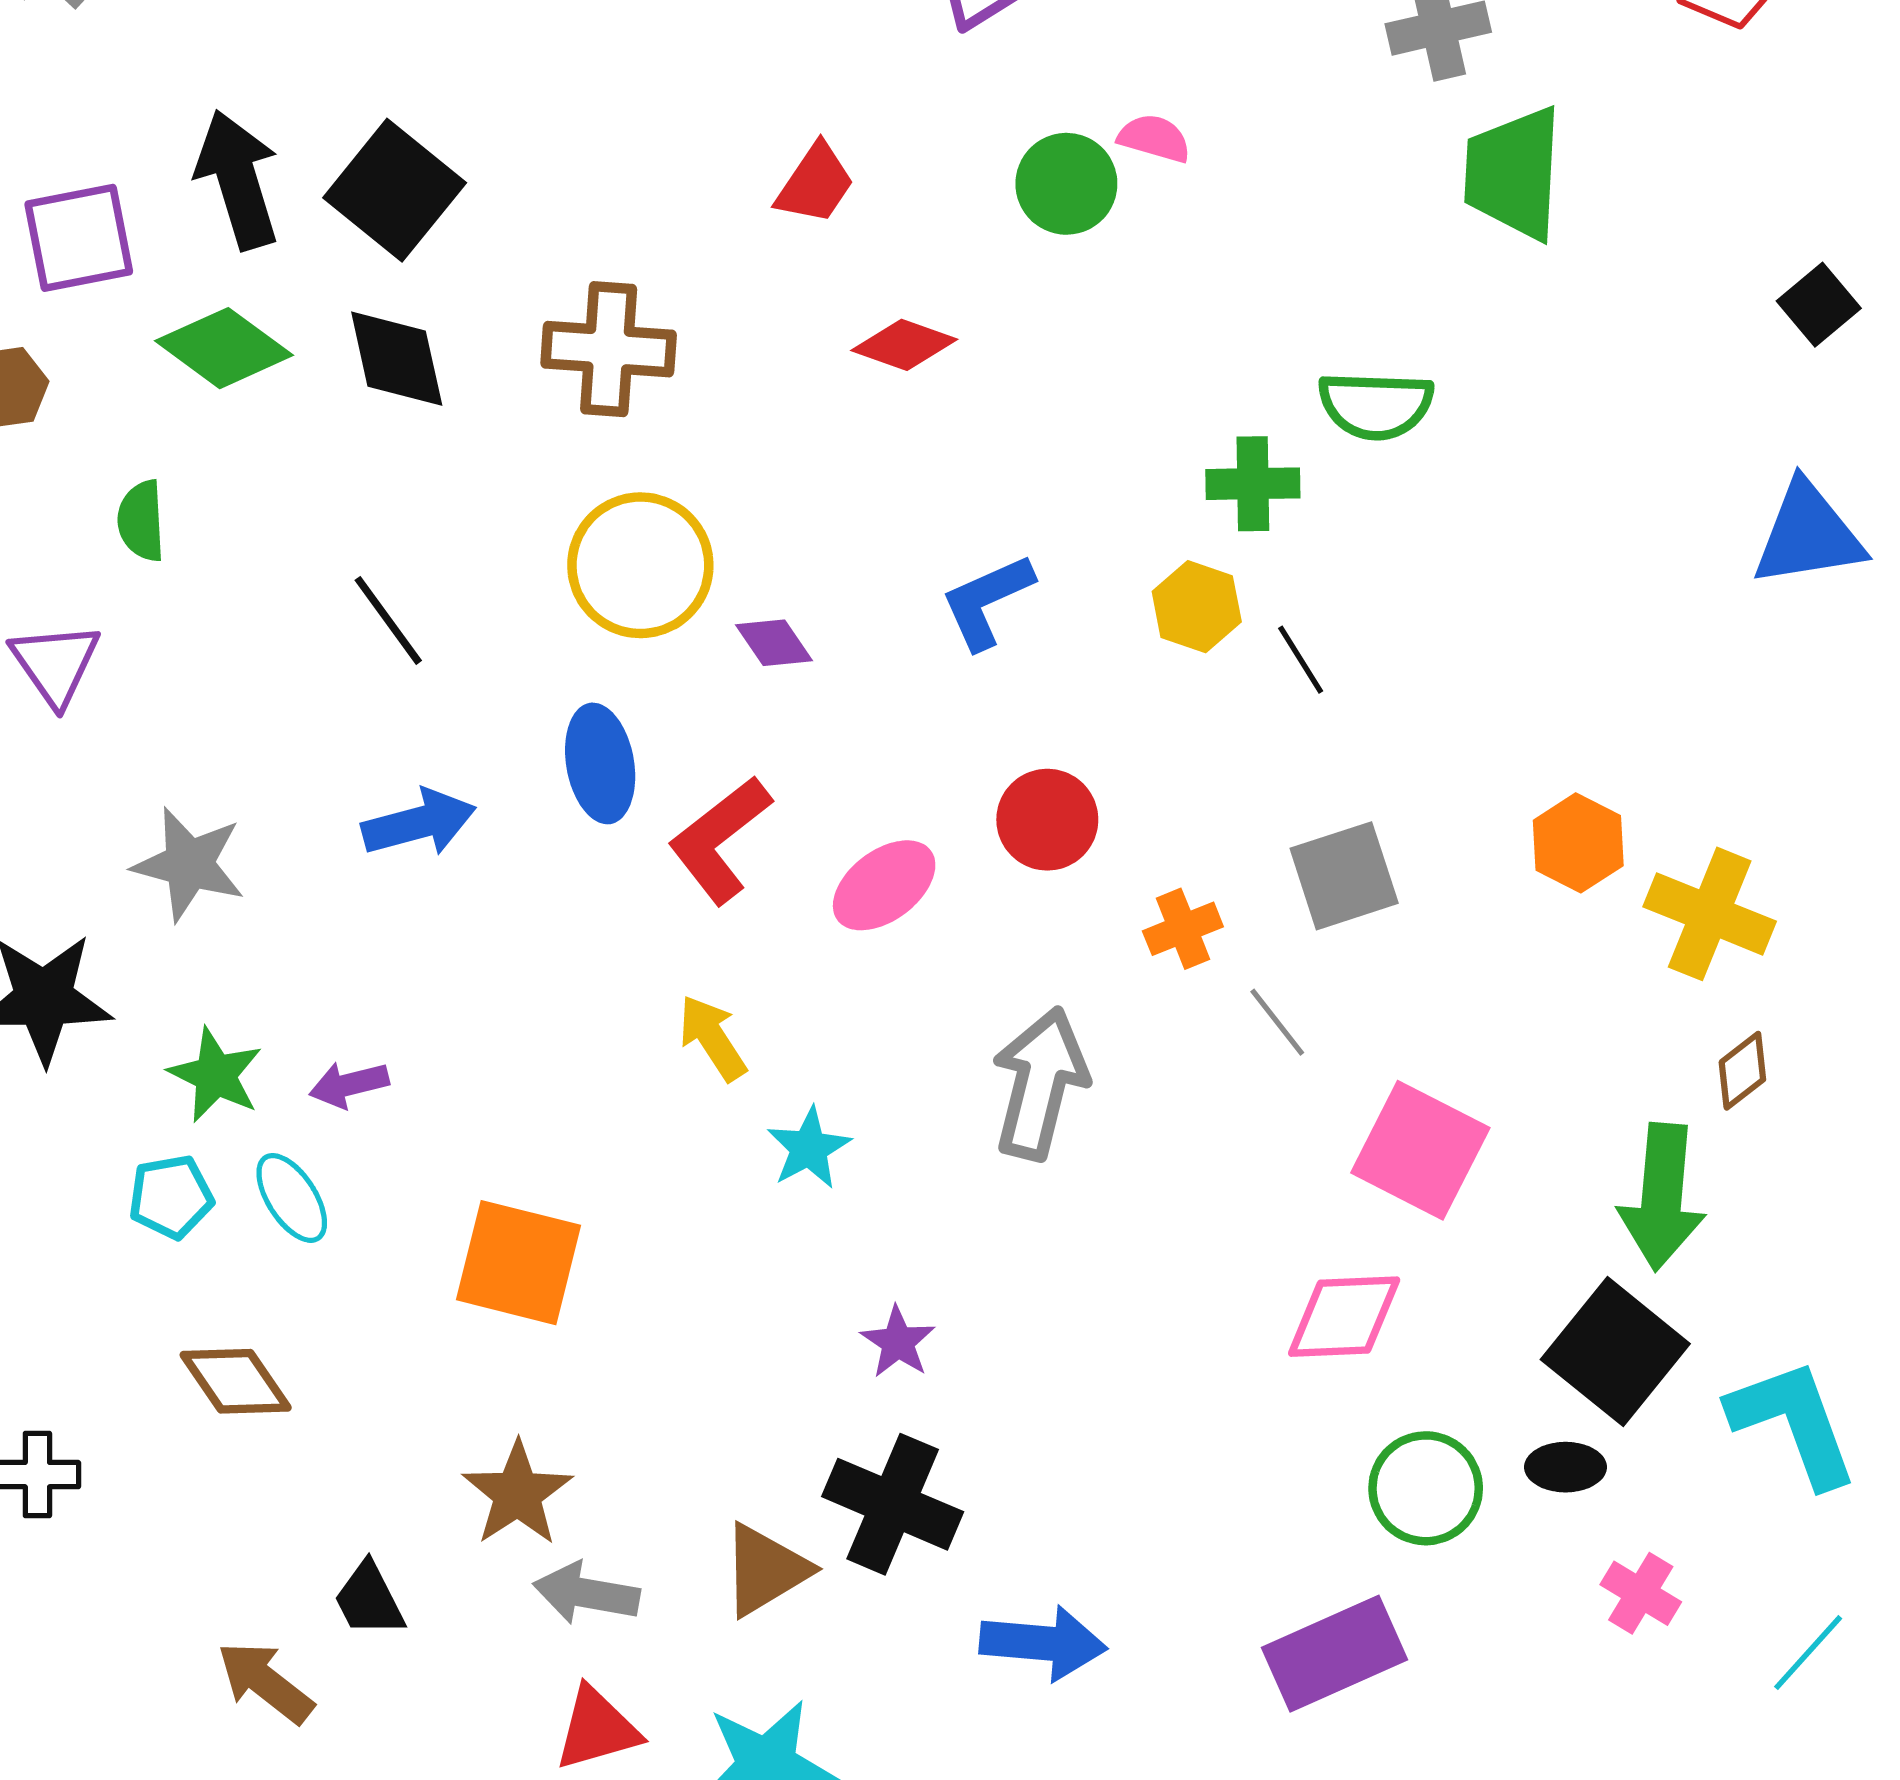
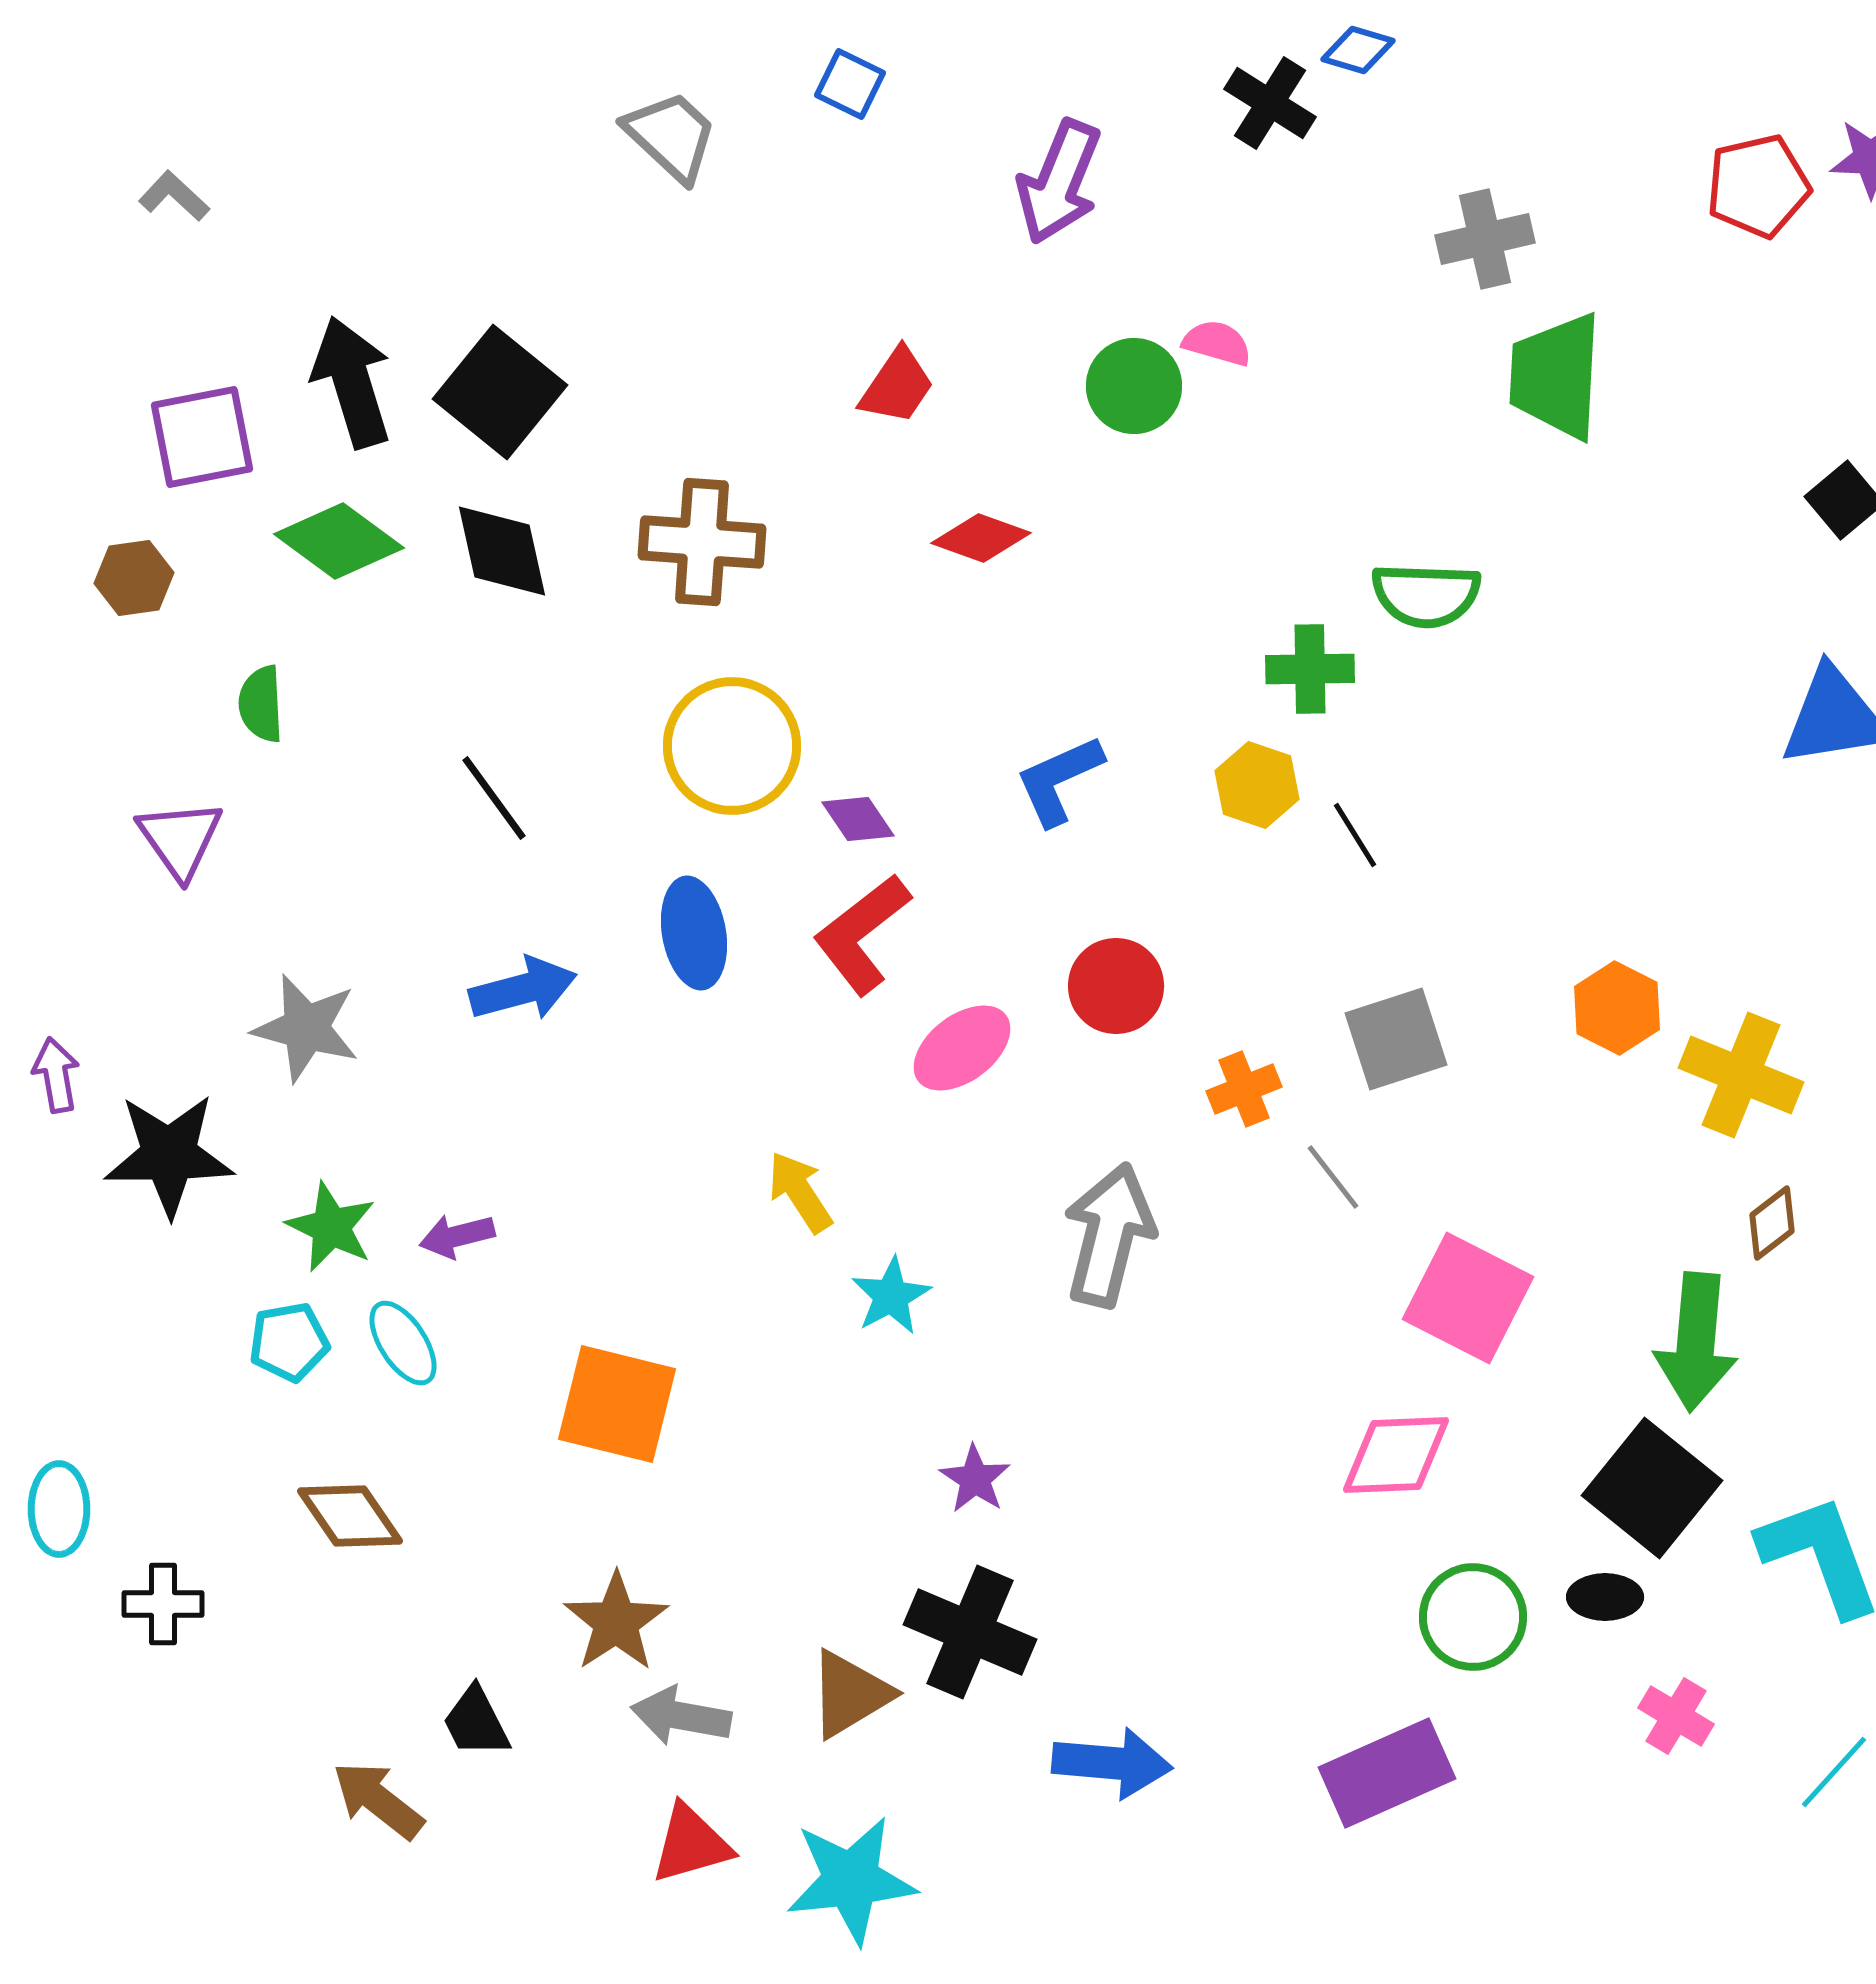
red L-shape: (720, 840) -> (862, 934), moved

